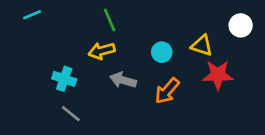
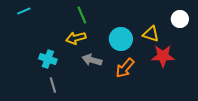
cyan circle: (162, 52) -> (121, 39), size x1.5
gray line: (71, 114) -> (53, 85), turned 35

